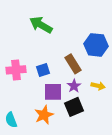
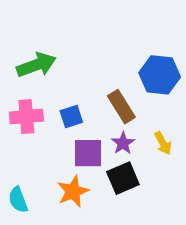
green arrow: (41, 25) -> (36, 65), moved, turned 130
yellow arrow: (98, 86) -> (163, 143), turned 48

